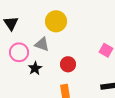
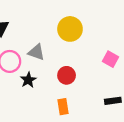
yellow circle: (56, 21) -> (70, 29), moved

